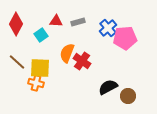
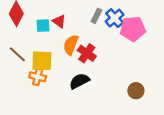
red triangle: (56, 21) -> (59, 21), moved, turned 32
gray rectangle: (78, 22) -> (96, 16), moved, turned -48
cyan square: (41, 35) -> (43, 26), turned 32
black semicircle: (108, 87) -> (79, 81), moved

